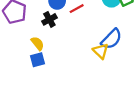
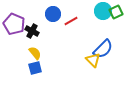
black cross: (49, 19) -> (32, 31), moved, turned -32

